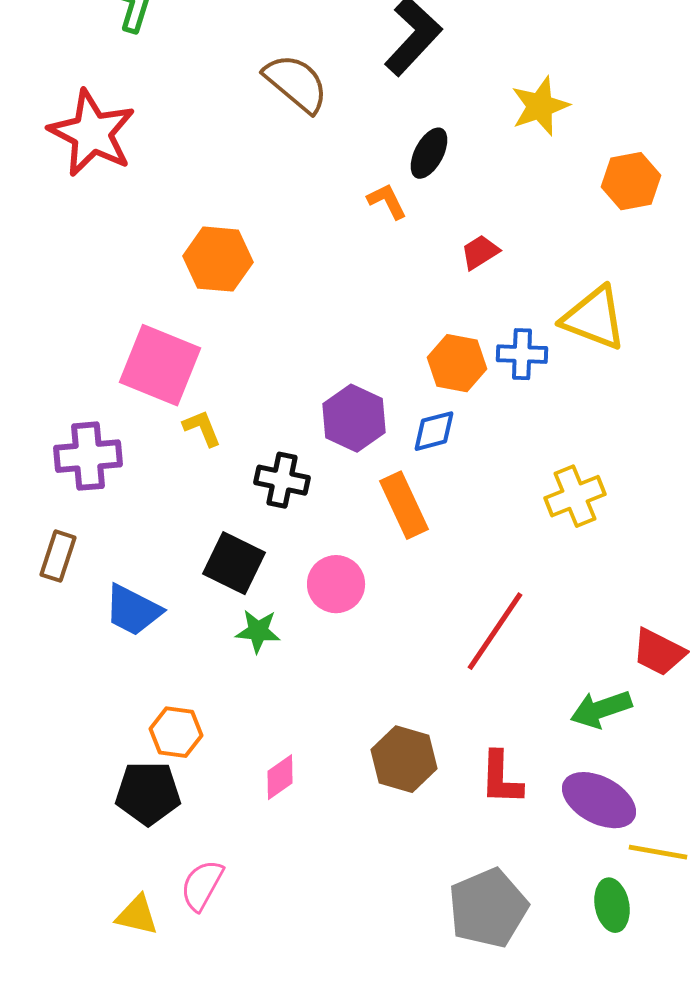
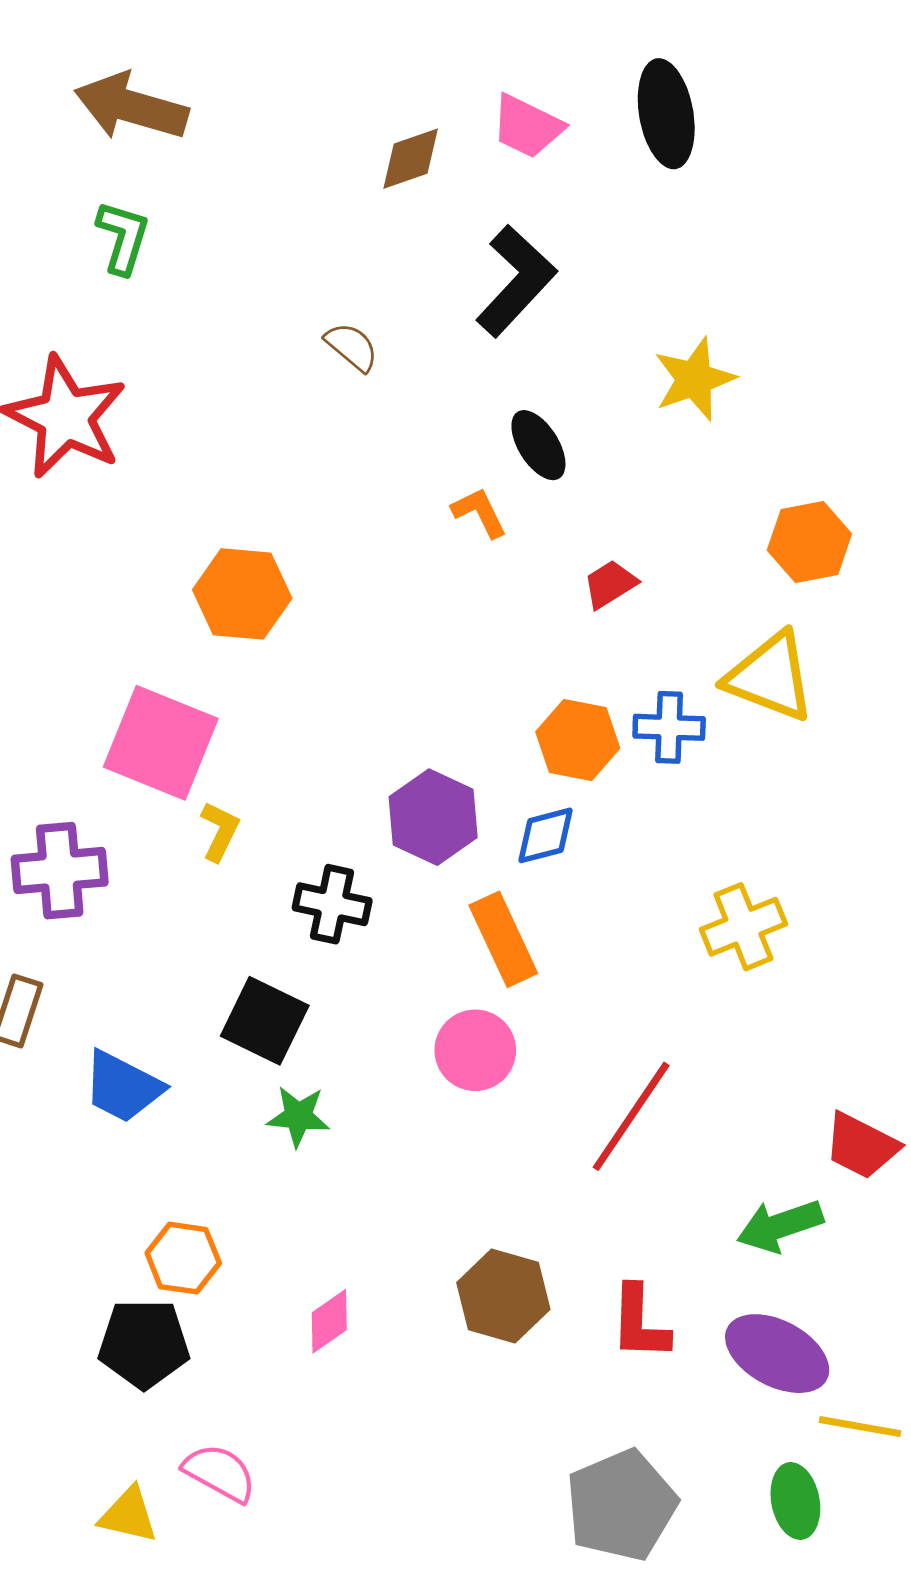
brown semicircle: (296, 83) -> (352, 347), size x0.6
black ellipse: (429, 153) -> (538, 445), turned -60
orange hexagon: (631, 181) -> (809, 542), moved
yellow L-shape: (202, 428) -> (220, 831), turned 48
pink circle: (336, 584) -> (475, 1050), moved
pink semicircle: (202, 885) -> (220, 1473), turned 90

